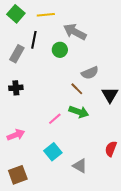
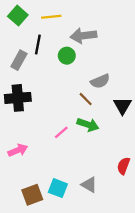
gray arrow: (75, 32) -> (83, 36), turned -35
black cross: (16, 88) -> (18, 98), size x1.6
cyan square: (53, 152) -> (58, 188), moved, turned -30
brown square: (18, 175) -> (32, 195), moved

